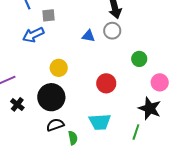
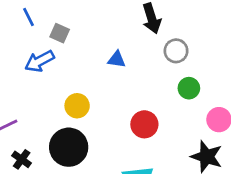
gray square: (49, 15) -> (60, 33), turned 32
gray circle: (112, 31) -> (176, 51), moved

